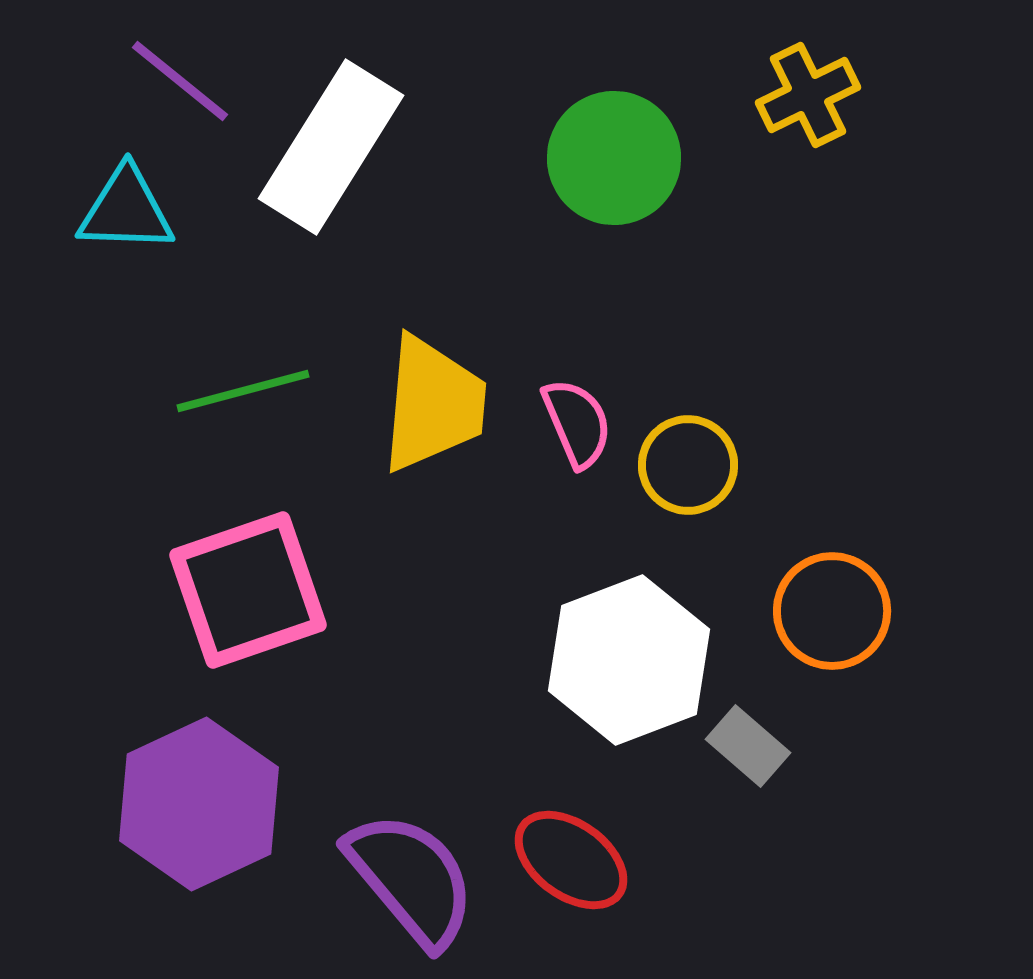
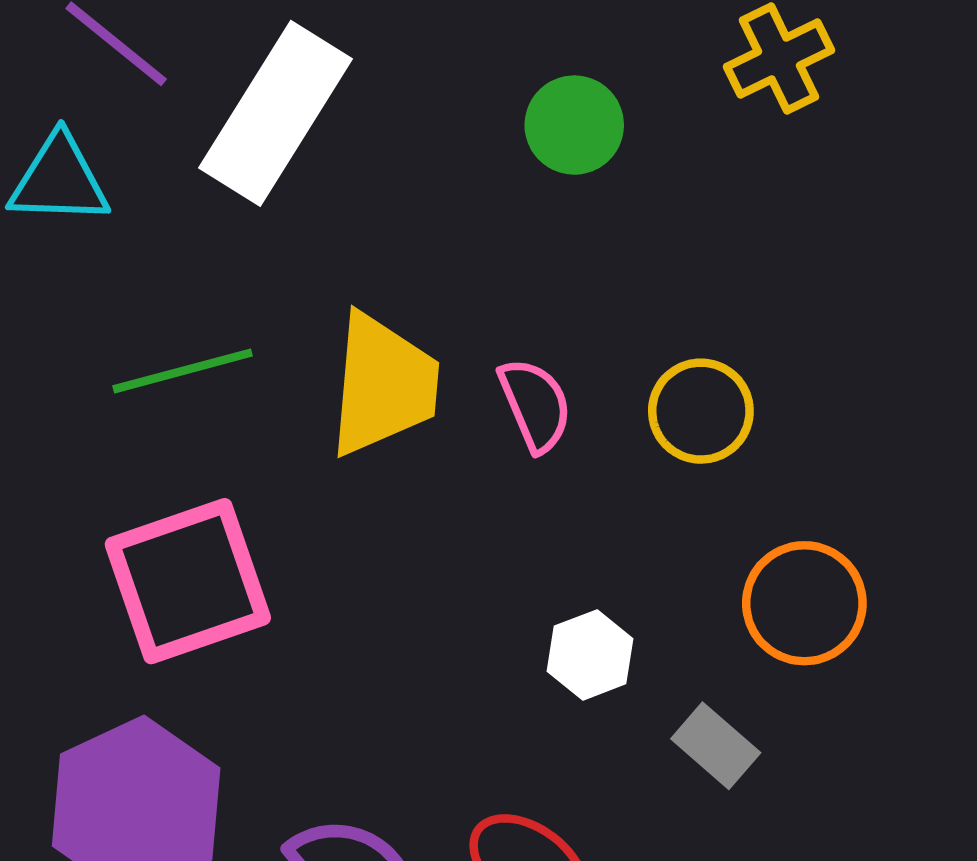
green circle: (614, 158) -> (574, 125), size x0.7
yellow circle: (688, 465) -> (701, 411), moved
white hexagon: (629, 660) -> (590, 655), size x0.5

